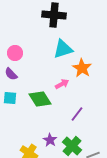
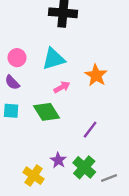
cyan triangle: (63, 49) -> (54, 59), moved
pink arrow: (62, 84) -> (62, 87), moved

